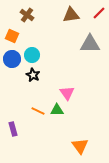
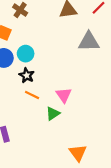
green triangle: (57, 110) -> (53, 114), turned -32
orange line: (38, 111) -> (32, 95), moved

